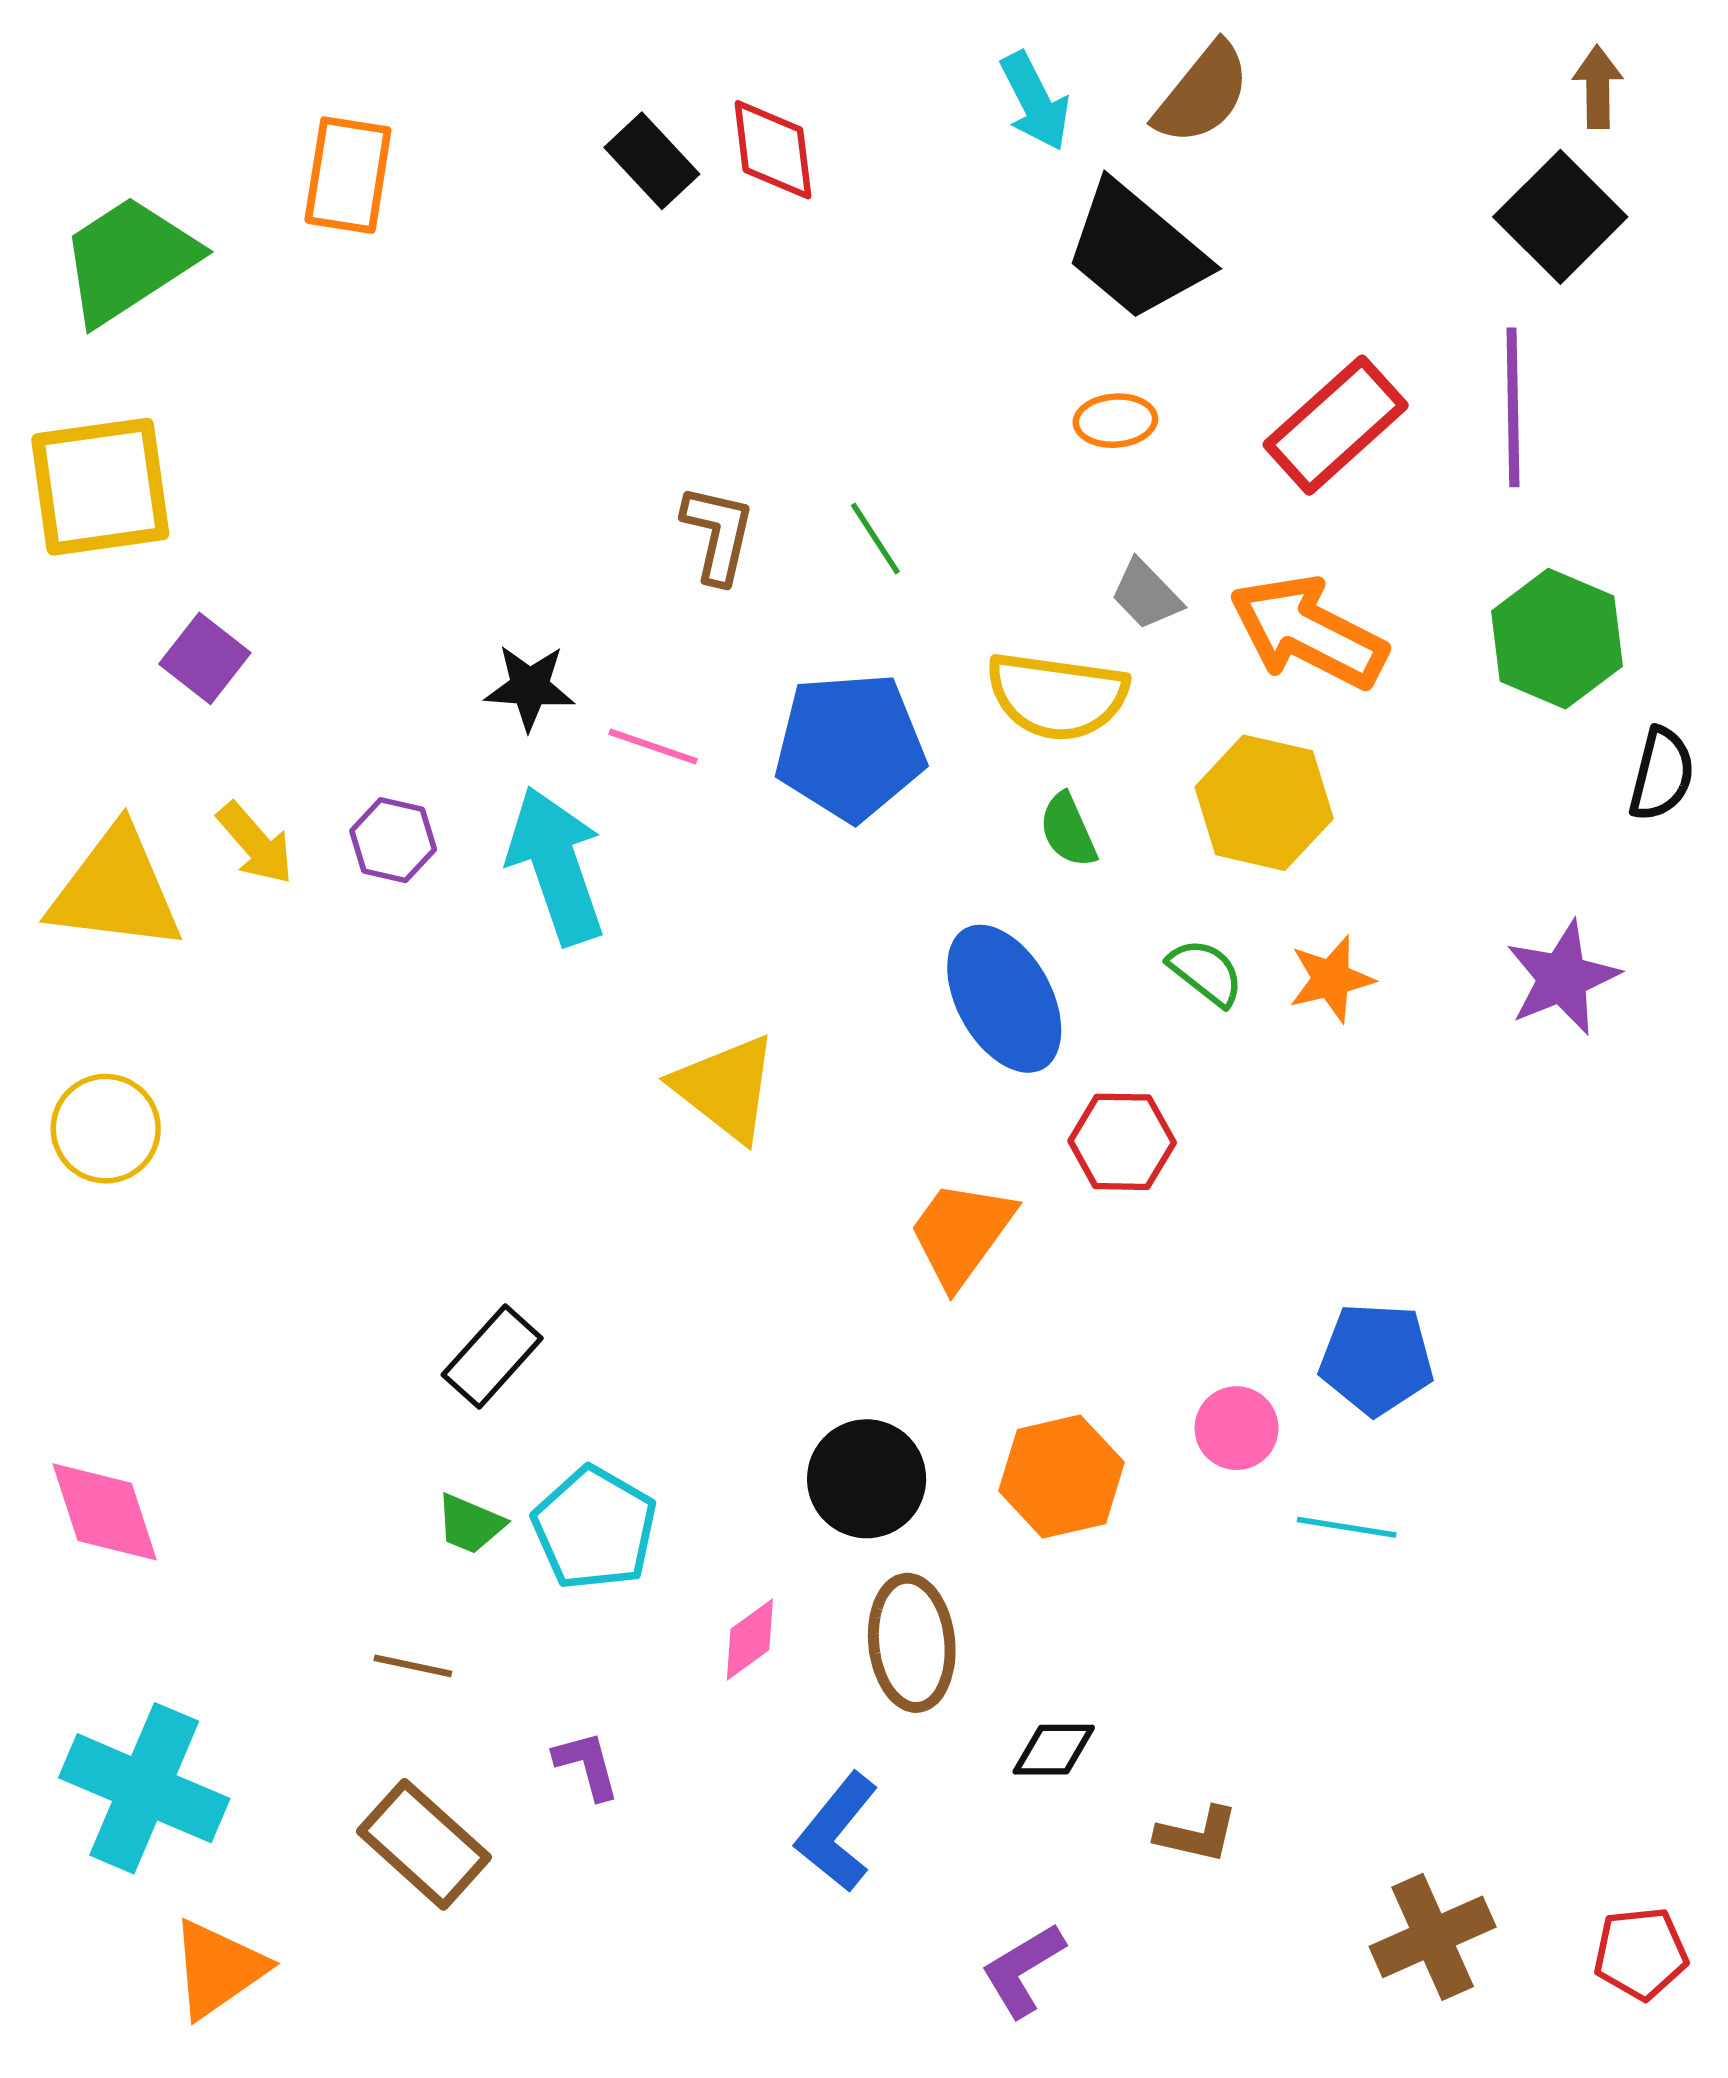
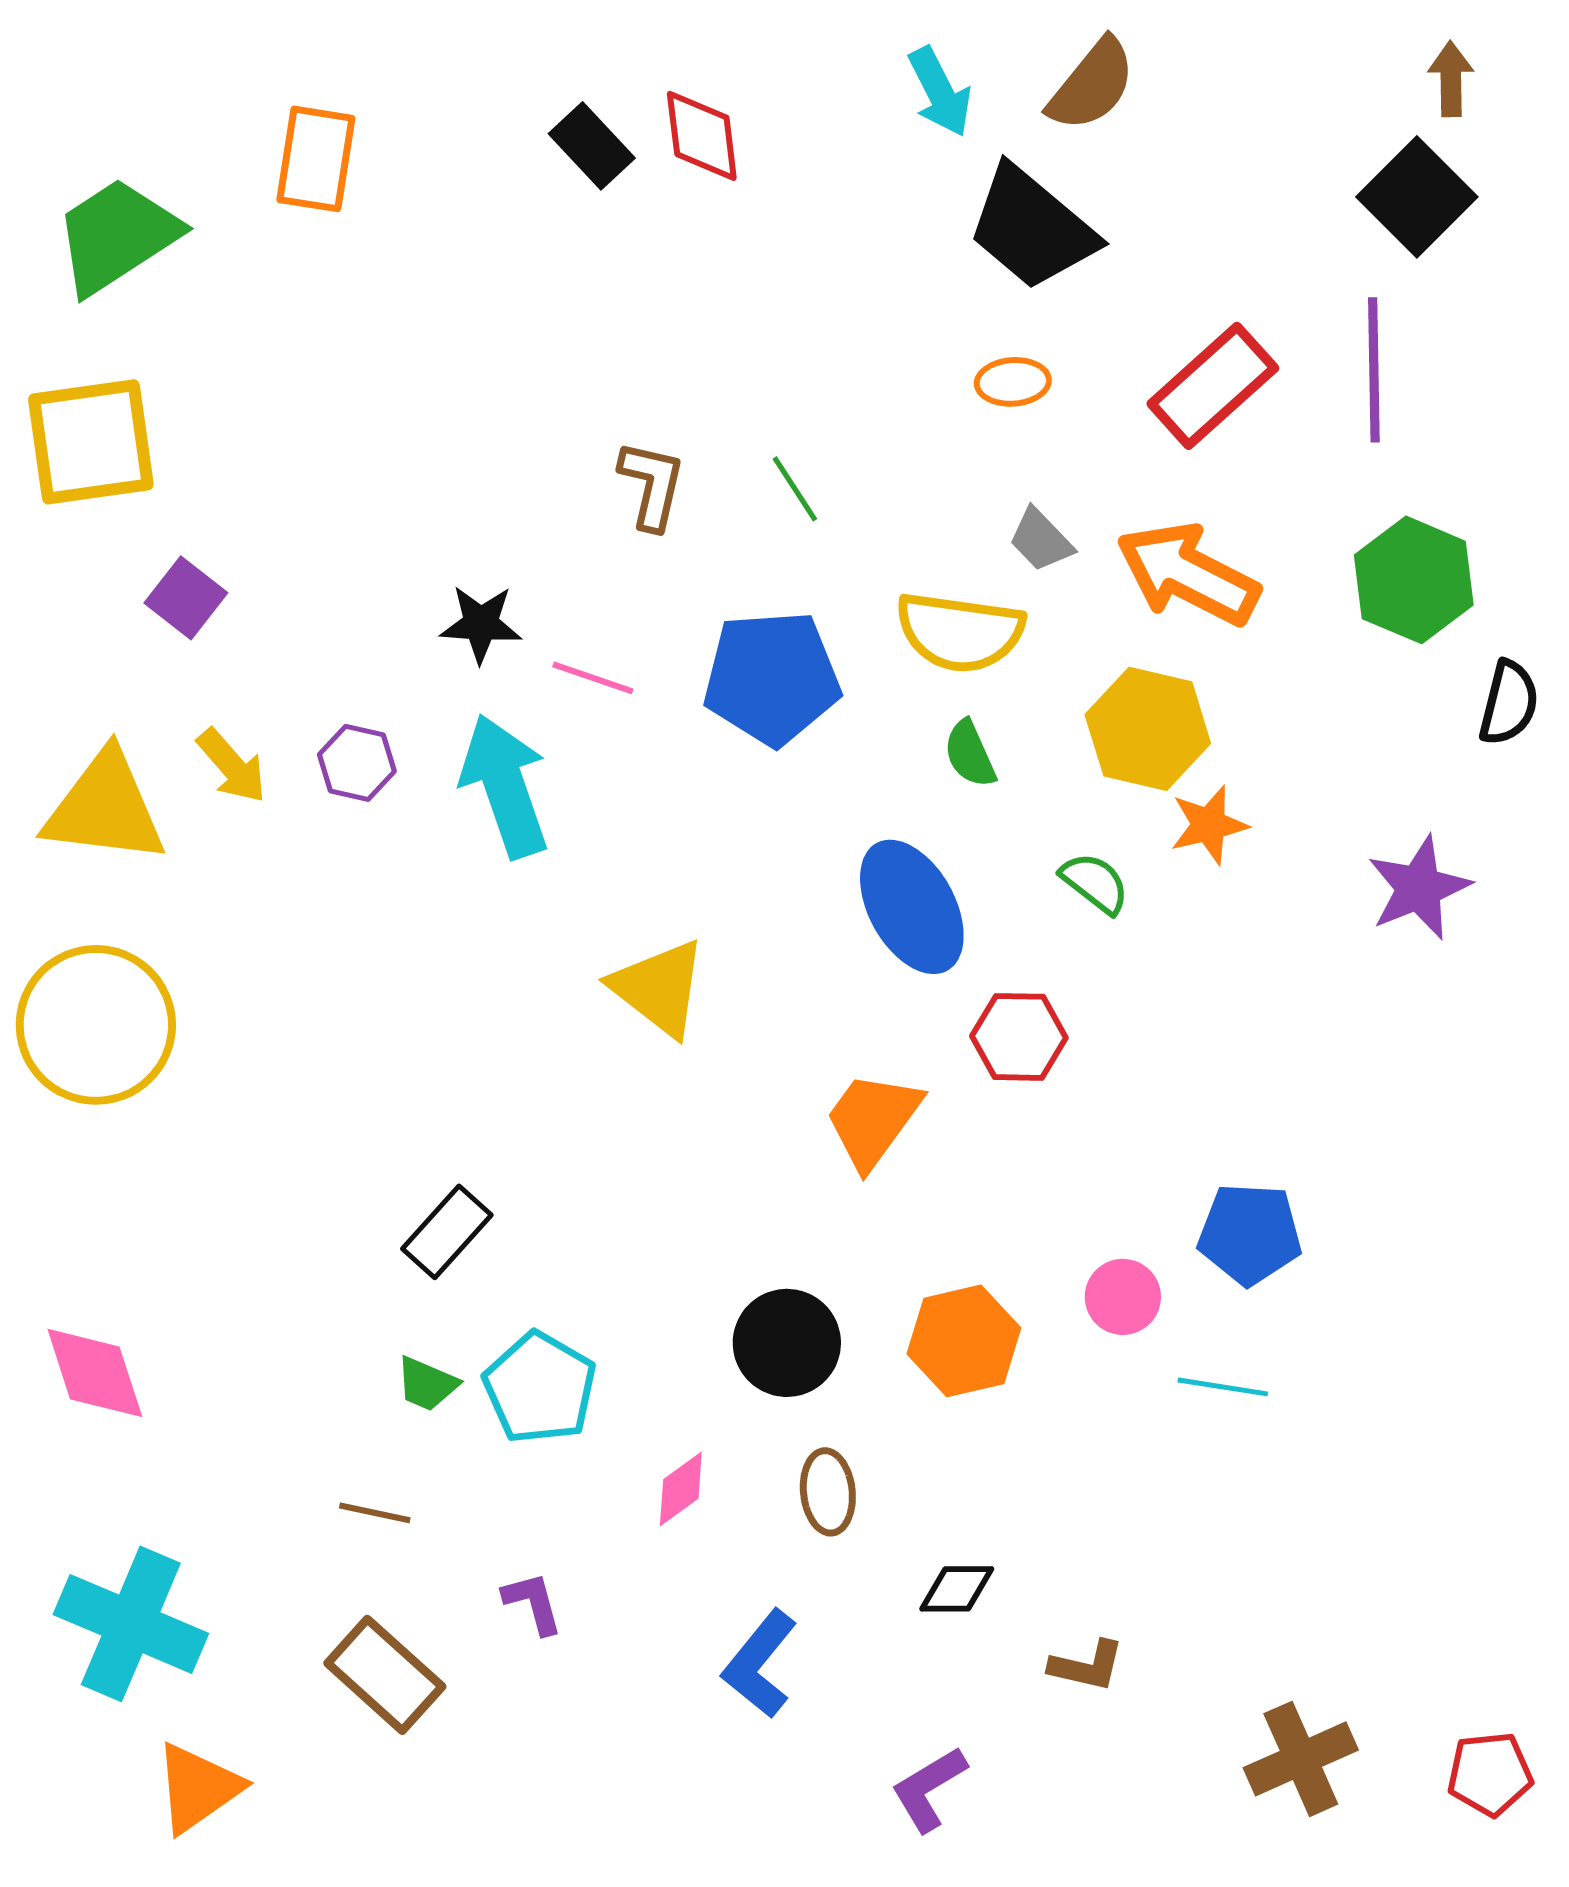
orange star: (1331, 979) -> (1209, 825), moved
yellow circle: (106, 1129) -> (96, 1025), size x1.6
brown ellipse: (912, 1643) -> (828, 1492), size x0.7

